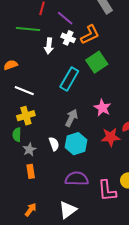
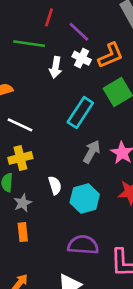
gray arrow: (71, 118) -> (92, 152), moved
white semicircle: (54, 144) -> (55, 185), moved

